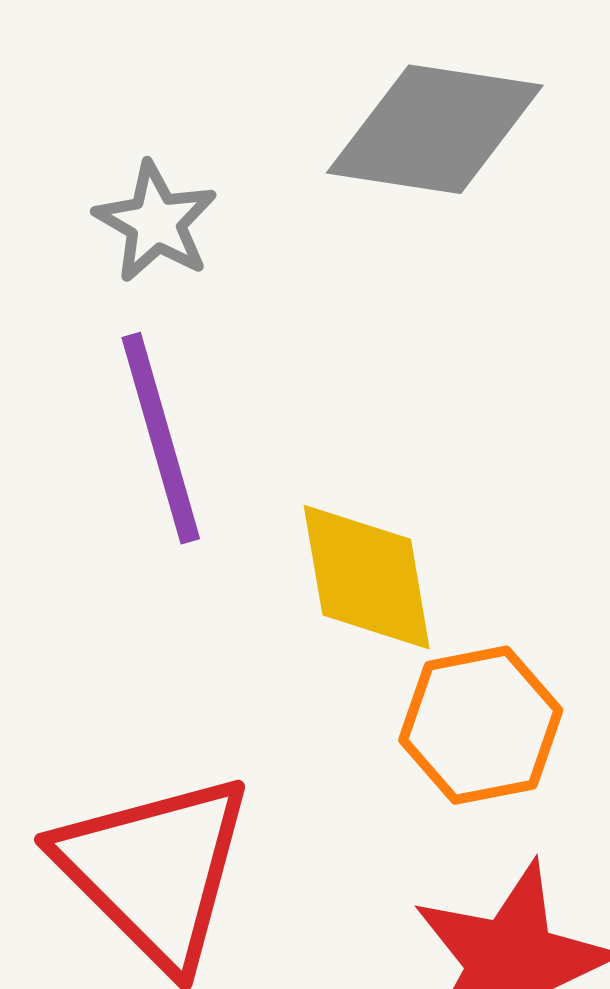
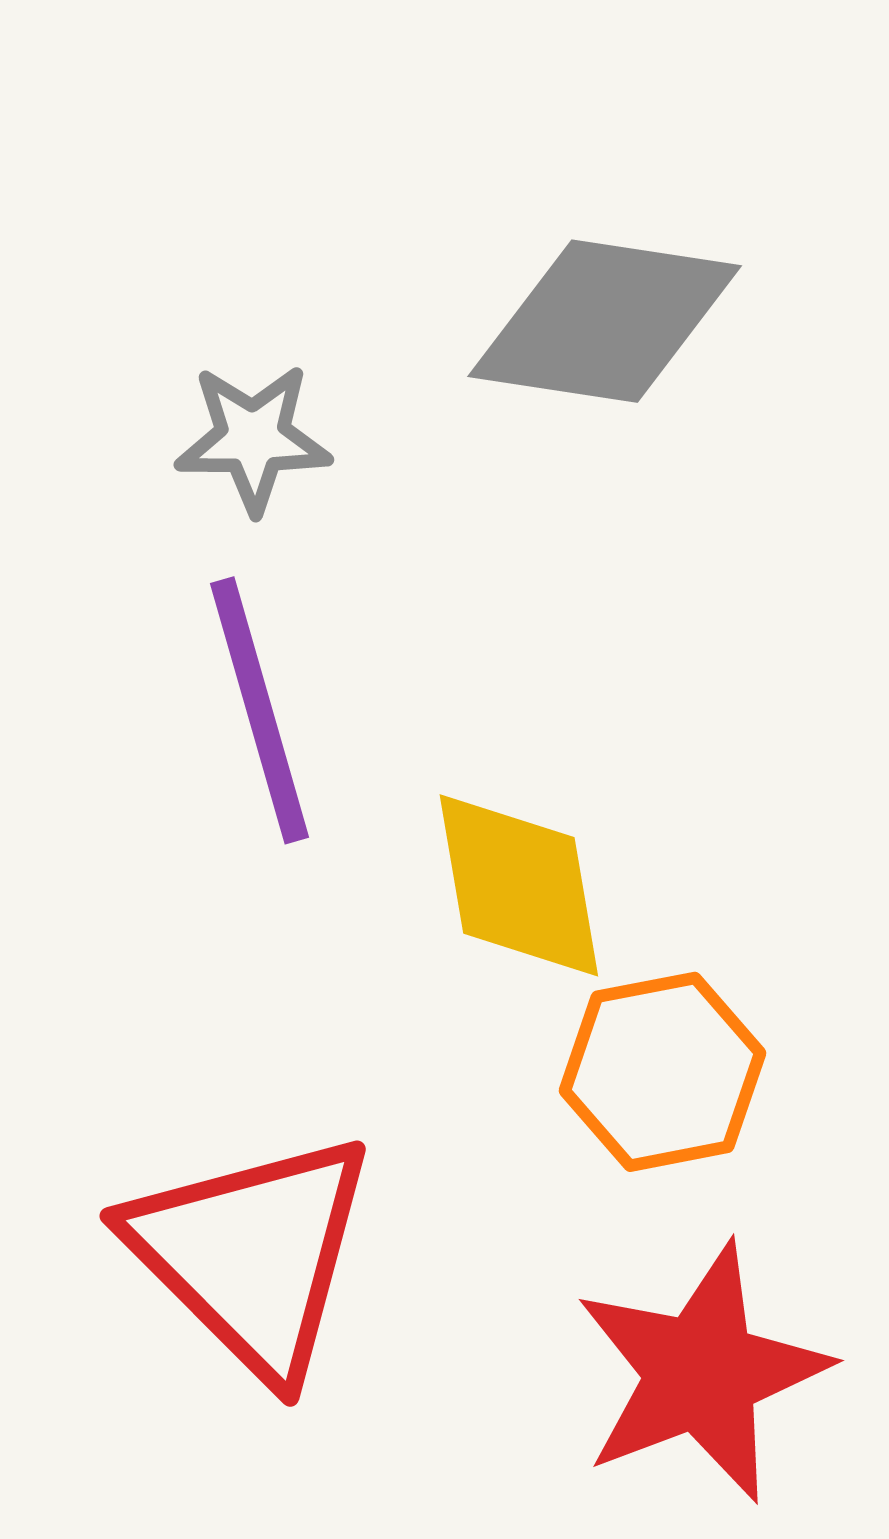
gray star: (156, 222) -> (253, 438), turned -30

